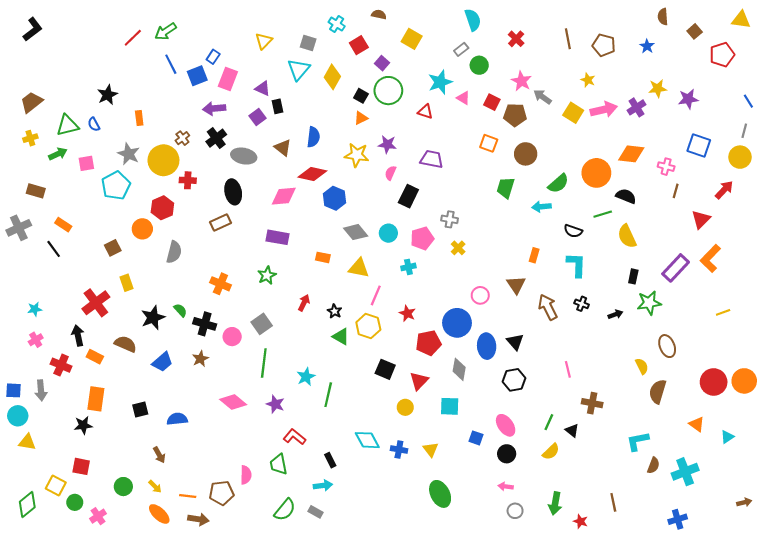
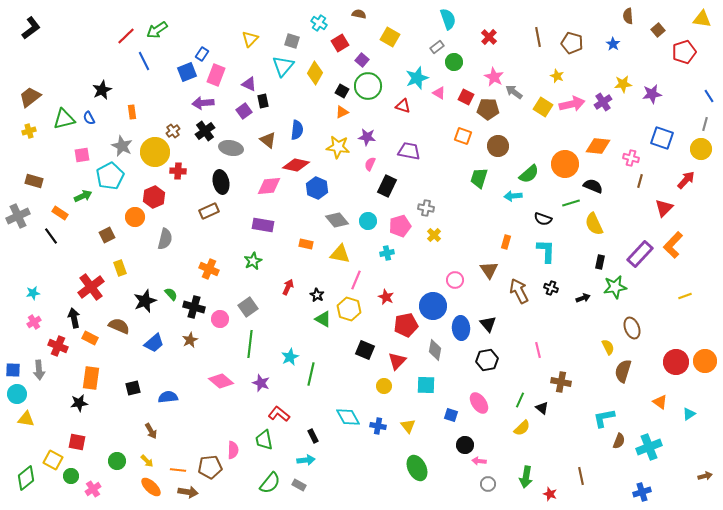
blue line: (171, 64) -> (144, 61), moved
green arrow: (58, 154) -> (83, 196), moved
black circle: (507, 454) -> (465, 445), moved

